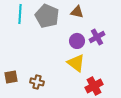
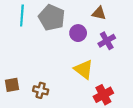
brown triangle: (77, 12) -> (99, 13), moved
purple circle: (77, 41) -> (78, 33), moved

